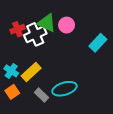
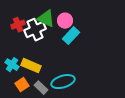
cyan rectangle: (98, 43) -> (71, 36), moved
yellow rectangle: (31, 72) -> (31, 66), turned 66
orange square: (12, 92) -> (22, 85), moved

